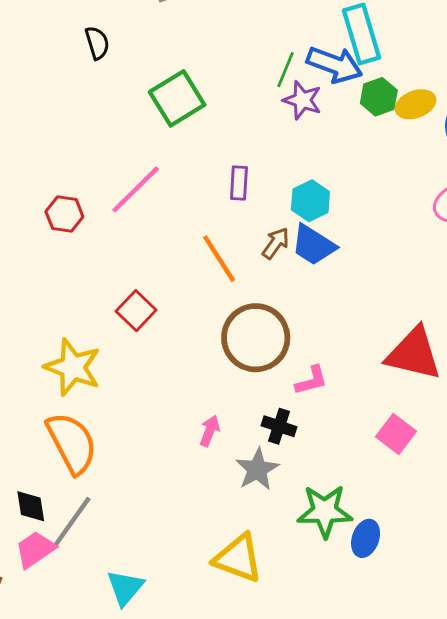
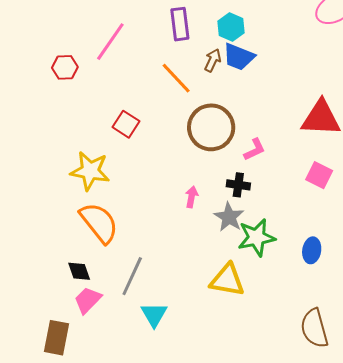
purple rectangle: (239, 183) -> (180, 24), size x1.4
green star: (325, 511) -> (256, 237), moved
gray line: (72, 522) -> (132, 276), moved

